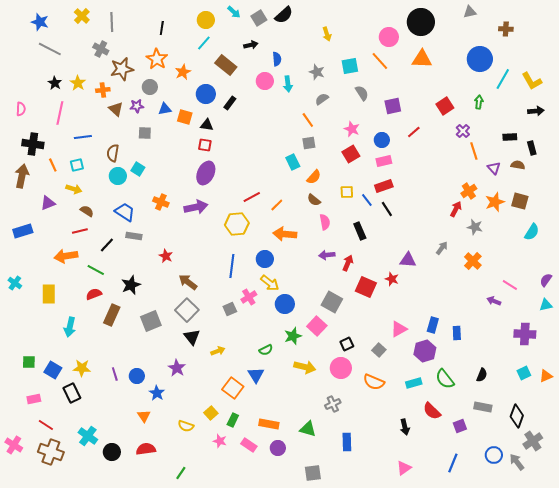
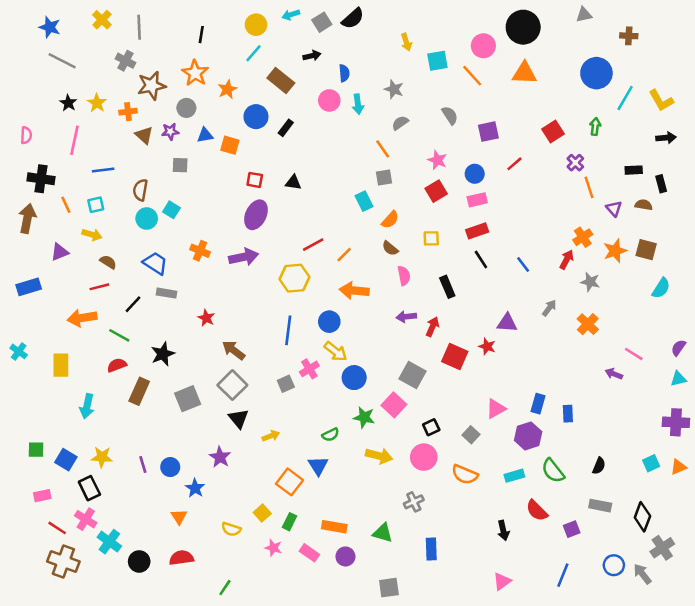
cyan arrow: (234, 12) -> (291, 15), turned 120
cyan square: (350, 66) -> (437, 61), moved
black triangle: (207, 125) -> (293, 182), moved
blue line: (367, 200) -> (523, 264), moved
purple cross: (525, 334) -> (676, 422), moved
green star: (293, 336) -> (364, 417), turned 30
pink cross: (14, 445) -> (86, 519), moved

